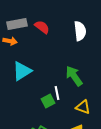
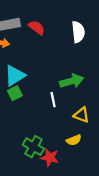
green arrow: (74, 76) -> (72, 81), turned 110
green square: (48, 101) -> (15, 93), moved

